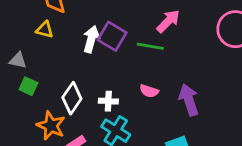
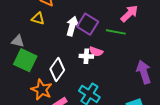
green square: (28, 86) -> (25, 60), size x1.6
pink semicircle: (149, 91) -> (96, 51), moved
white cross: (108, 101) -> (86, 56), moved

